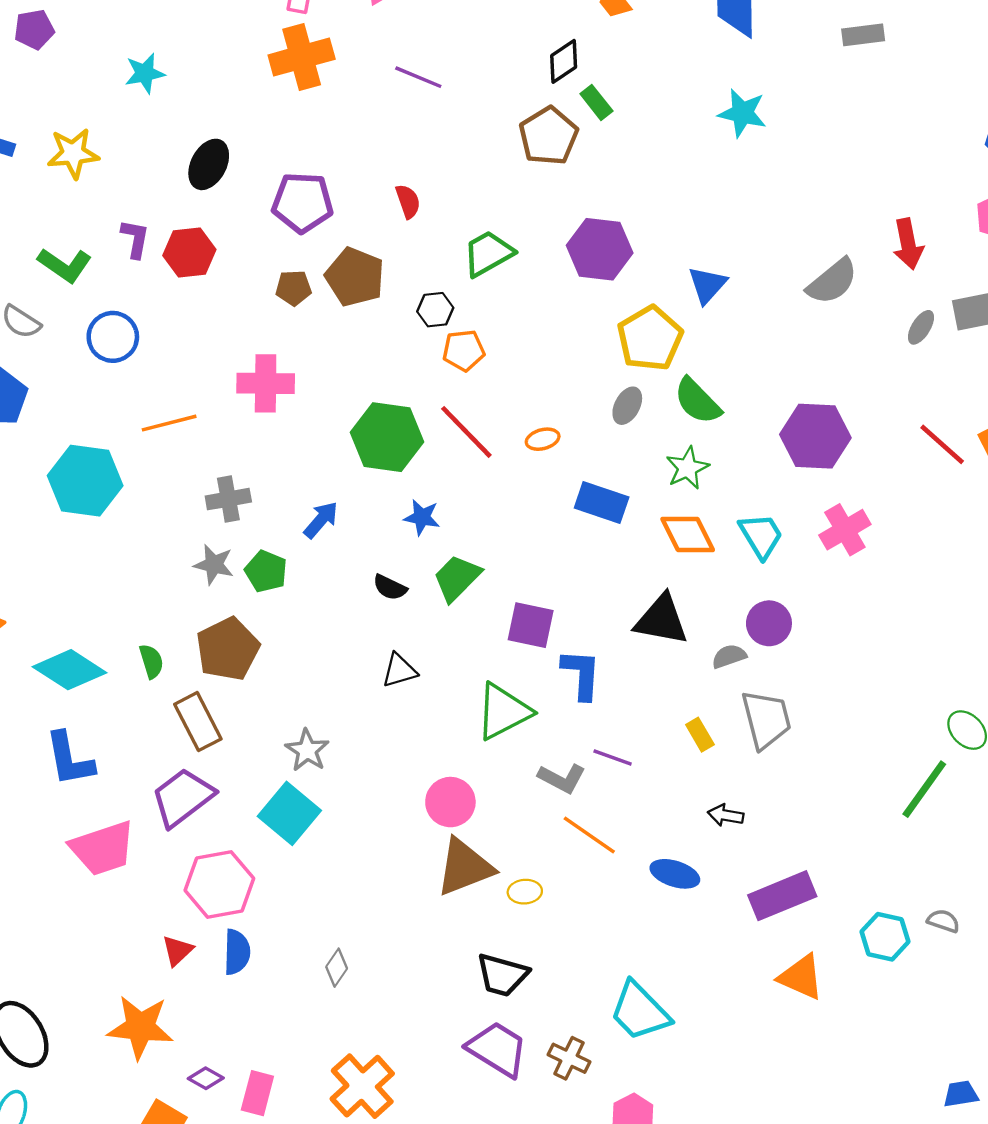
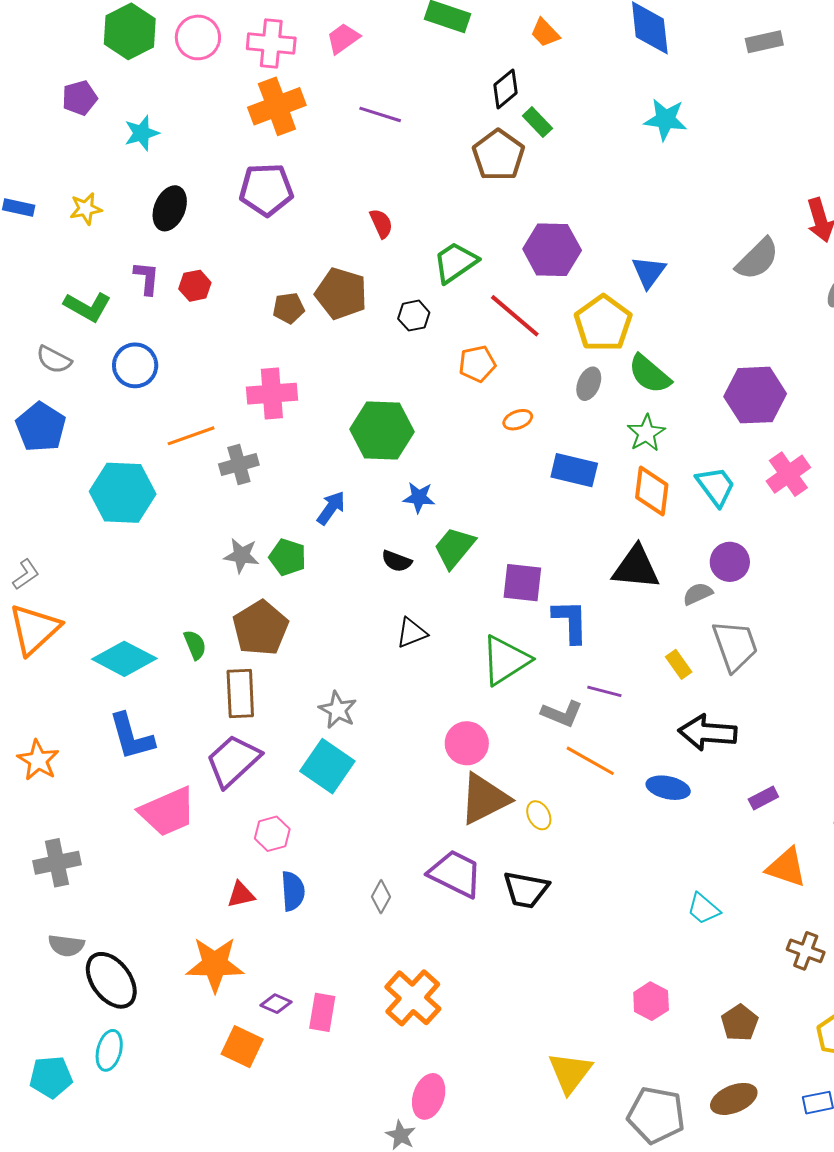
purple pentagon: (34, 29) -> (80, 98), moved
yellow star: (73, 153) -> (86, 209), size x0.7
black ellipse: (209, 164) -> (170, 208), moved
purple pentagon: (302, 203) -> (266, 190), moved
red hexagon: (189, 252) -> (195, 286), size x0.7
orange pentagon: (464, 350) -> (477, 364), moved
red line: (466, 432) -> (515, 316), moved
gray cross: (228, 499) -> (239, 465), moved
orange diamond: (688, 534) -> (652, 491), turned 39
brown rectangle: (198, 722) -> (240, 694), turned 30
black arrow: (726, 815) -> (708, 733), size x1.8
pink hexagon: (219, 884) -> (272, 834), size x0.6
yellow ellipse: (525, 892) -> (539, 815), turned 72
purple rectangle: (782, 896) -> (763, 798), size x0.5
red triangle: (177, 950) -> (241, 895), turned 36
cyan trapezoid: (640, 1011) -> (703, 909), moved, size x0.6
purple trapezoid: (497, 1049) -> (455, 874), moved
brown cross: (569, 1058) -> (806, 951), moved

